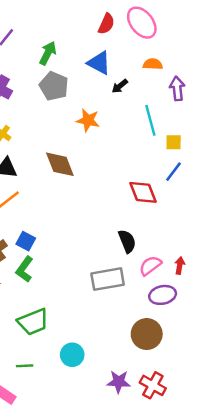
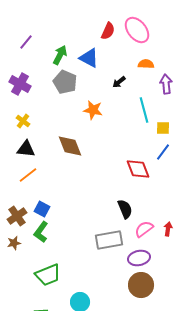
blue triangle: (99, 63) -> (89, 58), moved
purple ellipse: (163, 295) -> (139, 258), moved

